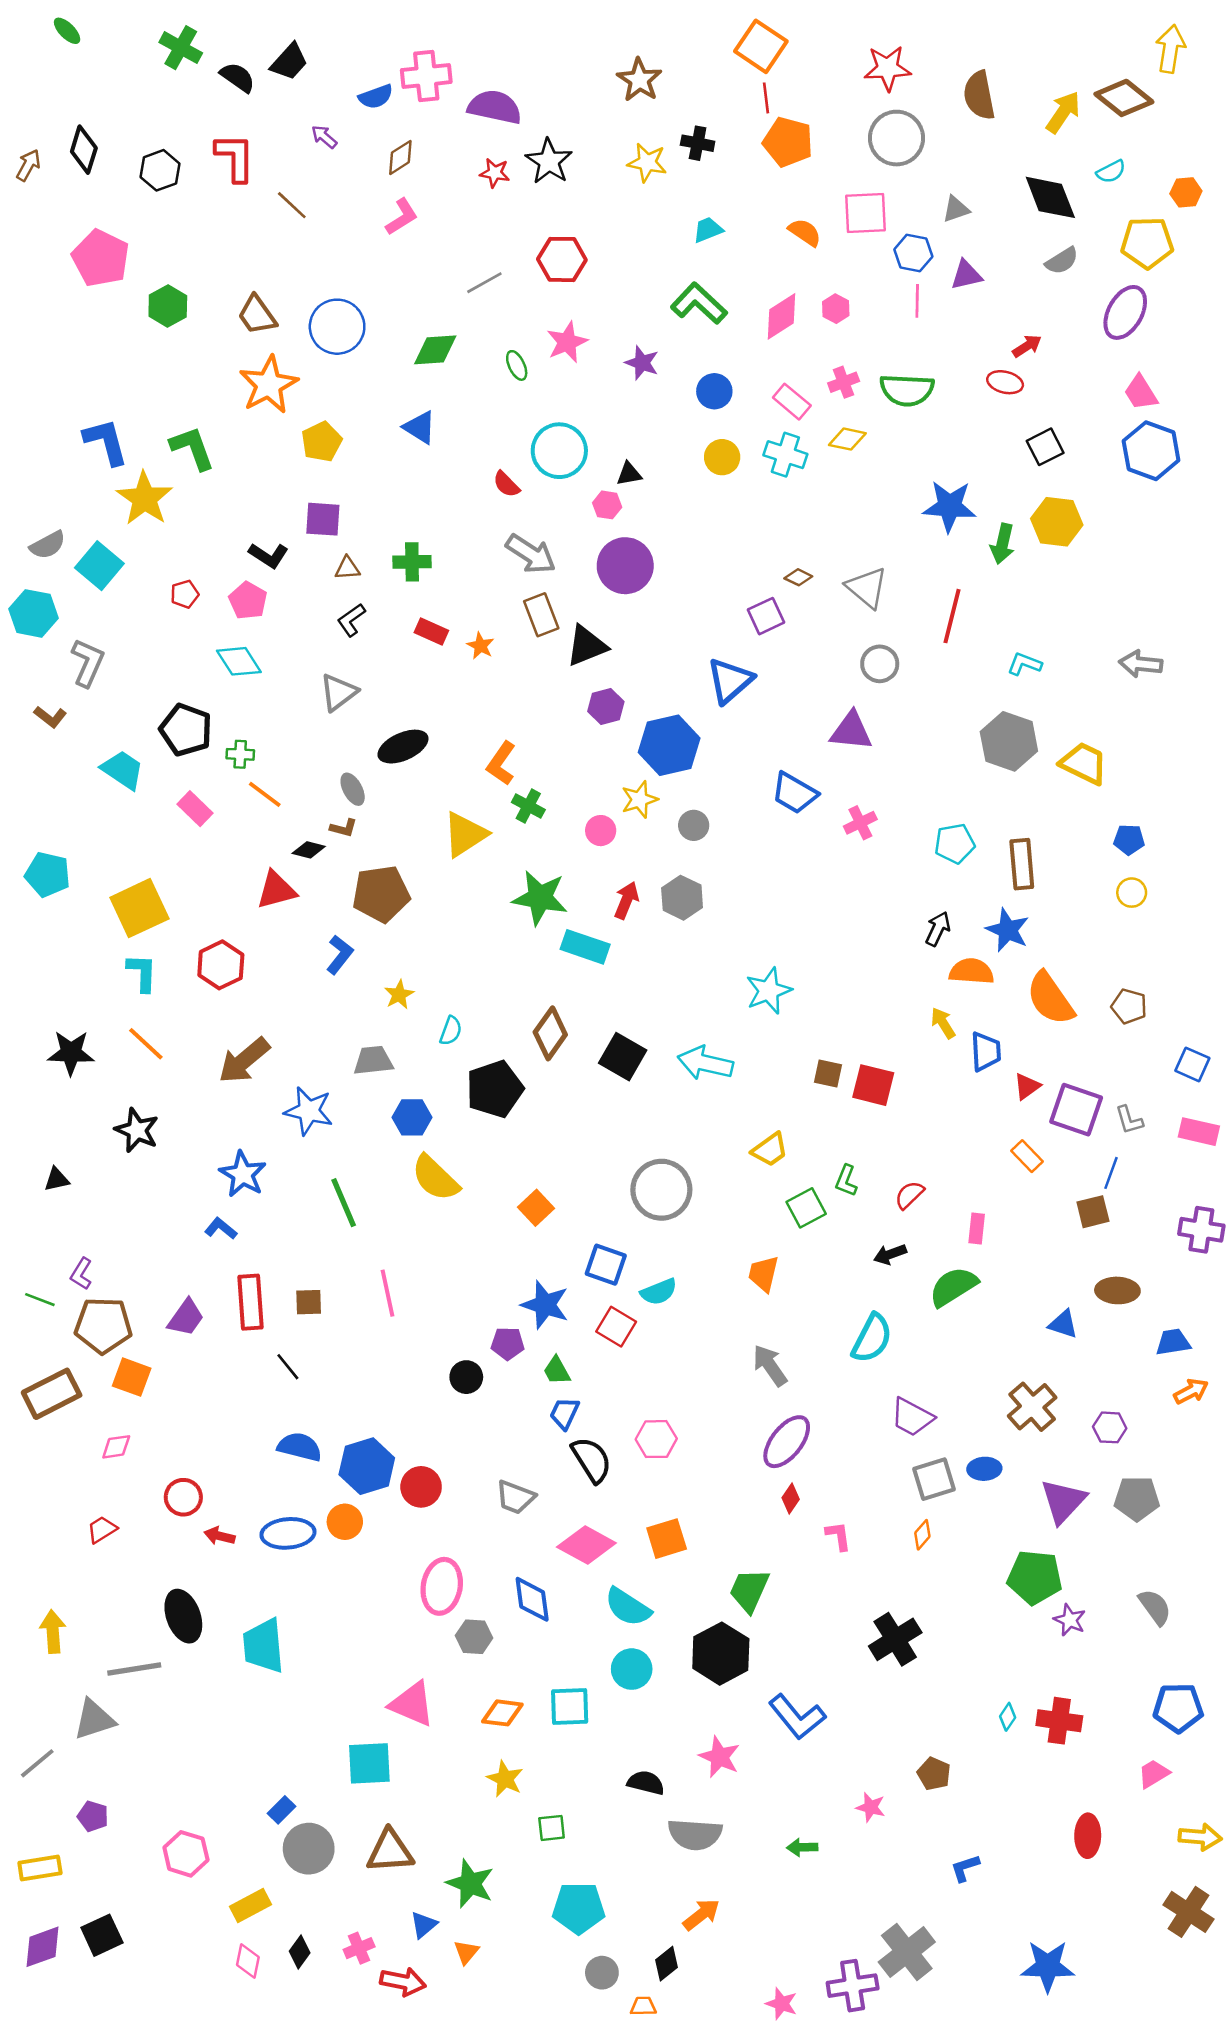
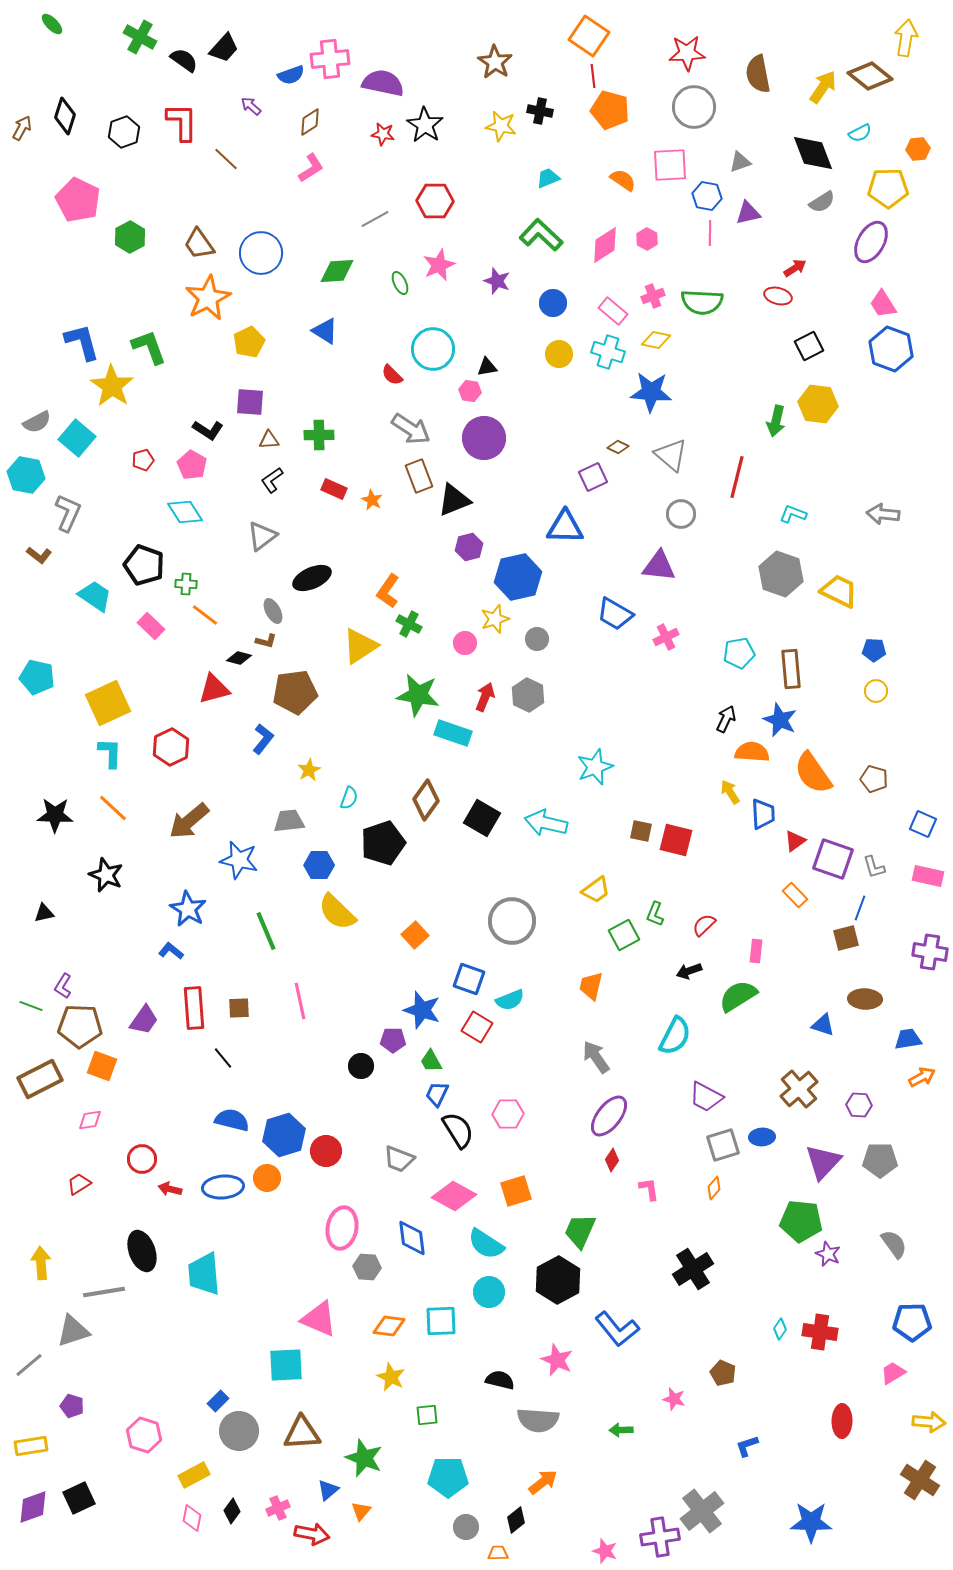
blue star: (949, 506) -> (651, 392), moved
blue triangle: (730, 681) -> (565, 527), turned 42

